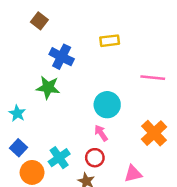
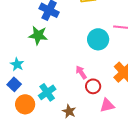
cyan circle: (107, 105) -> (98, 39), moved
cyan star: (17, 113) -> (17, 64), moved
red circle: (95, 158) -> (93, 86), moved

